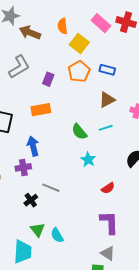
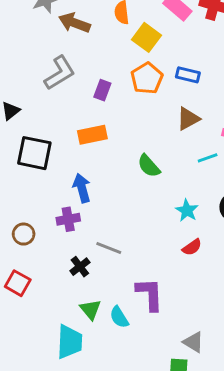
cyan line: (106, 128) -> (208, 158), moved
cyan star: (88, 159) -> (187, 210), moved
purple L-shape: (109, 222) -> (150, 294), moved

